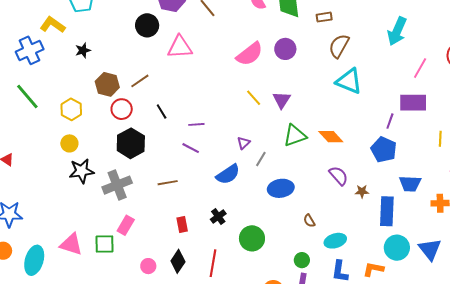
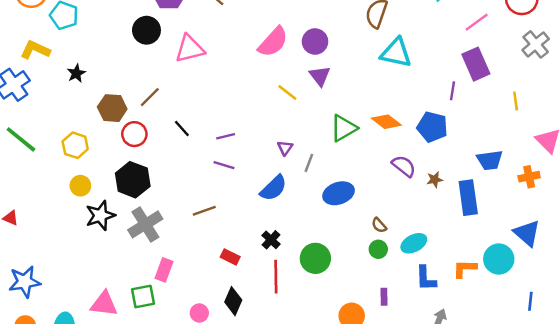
purple circle: (285, 49) -> (315, 41), moved
pink line: (420, 68) -> (477, 22), turned 35
purple triangle: (282, 100) -> (320, 76), moved
purple rectangle: (413, 103) -> (476, 64), turned 76
black hexagon: (131, 143) -> (133, 180), moved
blue pentagon: (384, 150) -> (432, 127), moved
red rectangle: (182, 225) -> (230, 257), turned -42
cyan circle: (397, 248) -> (499, 259), moved
green circle: (302, 260) -> (378, 249), moved
red line: (213, 263) -> (276, 277), moved

